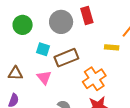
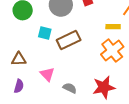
pink triangle: (44, 77) -> (47, 74), moved
orange cross: (94, 79) -> (112, 51), moved

